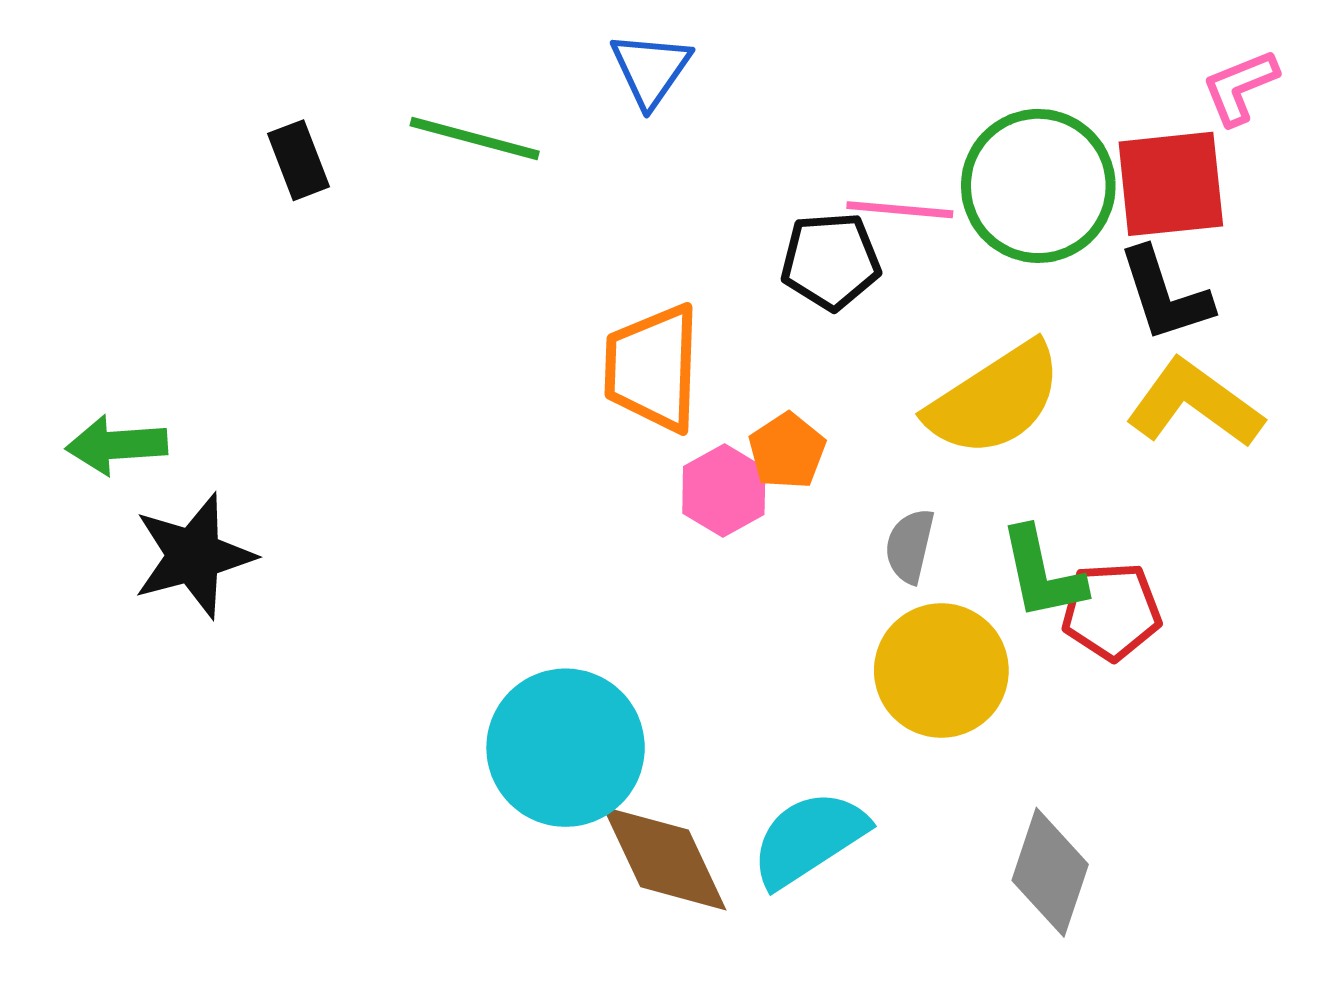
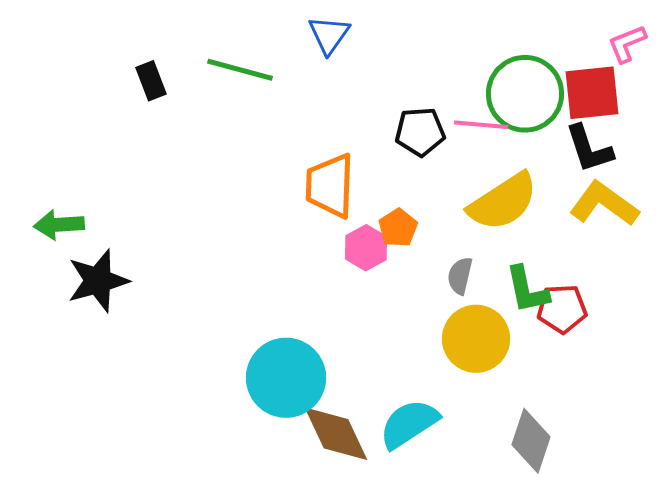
pink line: (900, 210) -> (481, 125), moved

